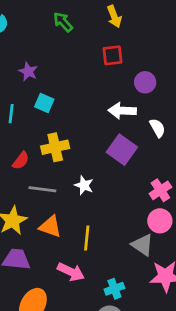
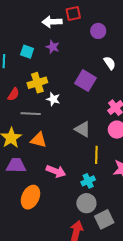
purple star: (28, 71) -> (53, 47), moved
white arrow: (122, 111) -> (52, 22), moved
white star: (84, 185) -> (53, 99), moved
yellow line: (87, 238) -> (96, 155), moved
gray triangle: (142, 245) -> (83, 129), moved

